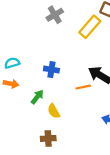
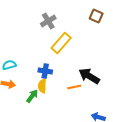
yellow rectangle: (90, 27) -> (61, 43), moved
yellow semicircle: (54, 111) -> (42, 86), moved, turned 32

